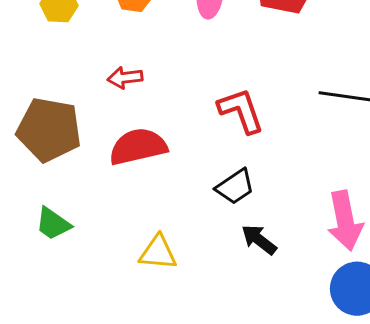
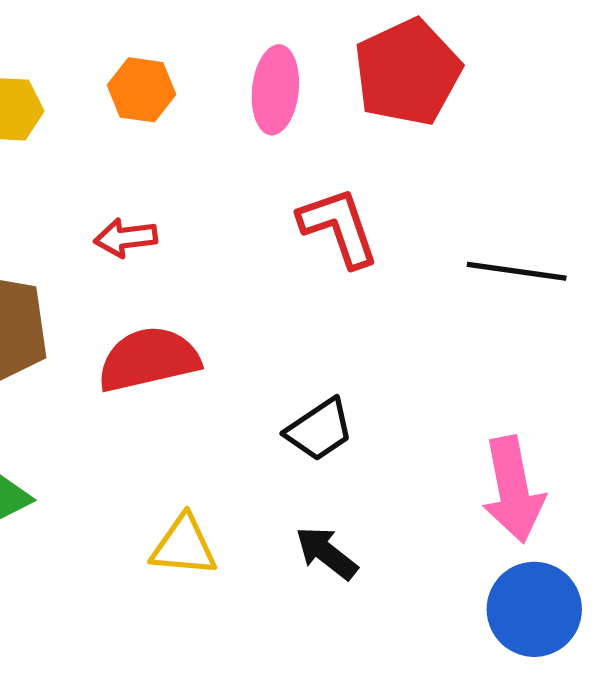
red L-shape: (241, 111) -> (339, 227), moved
black arrow: (259, 240) -> (326, 553), moved

